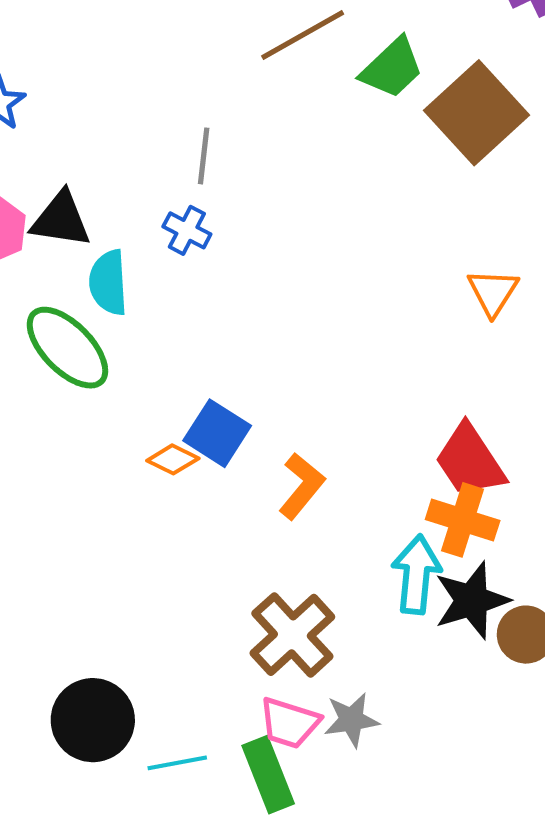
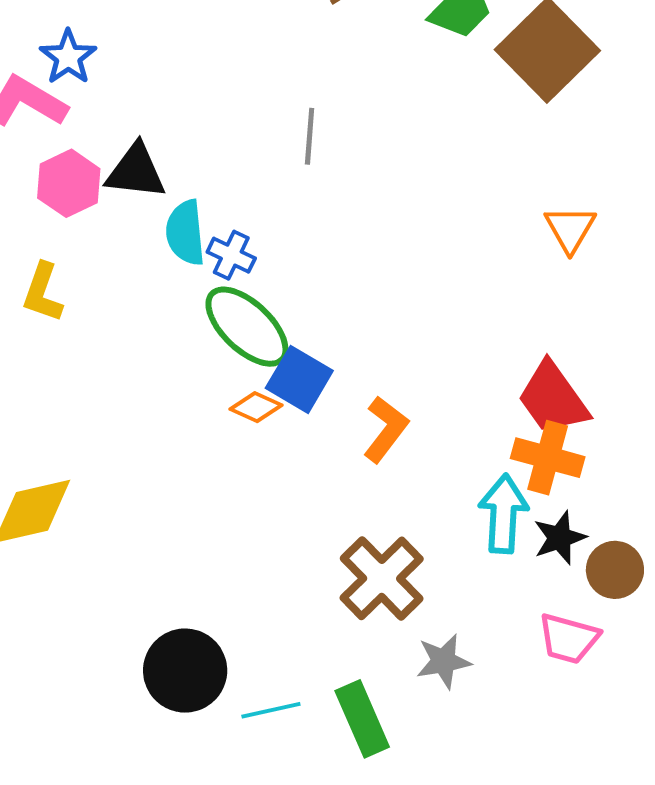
gray line: (204, 156) -> (310, 136), moved
blue cross: (187, 230) -> (231, 255), moved
green ellipse: (67, 348) -> (247, 327), moved
black star: (472, 600) -> (560, 538), size x0.7
pink trapezoid: (289, 723) -> (569, 638), moved

